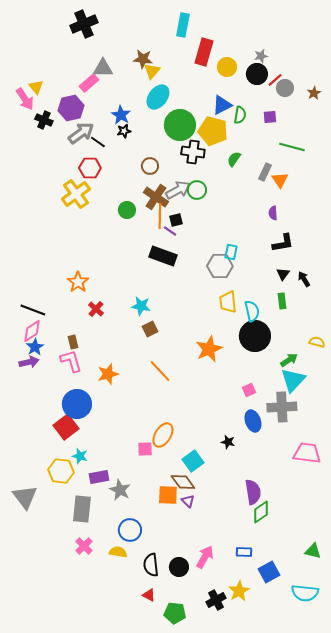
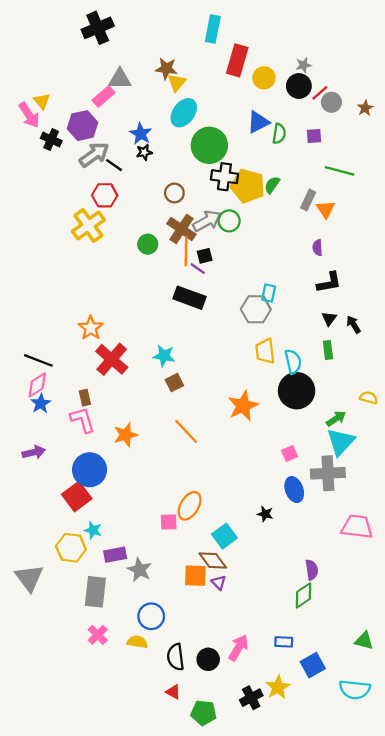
yellow pentagon: (213, 131) -> (248, 186), moved
red cross: (96, 309) -> (112, 359), size x1.8
purple arrow: (29, 362) -> (34, 452), moved
purple semicircle: (253, 492) -> (312, 570), moved, size x0.7

